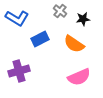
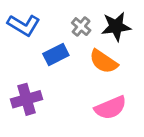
gray cross: (60, 11) -> (81, 27), moved
black star: (83, 19) -> (116, 27), size x1.5

